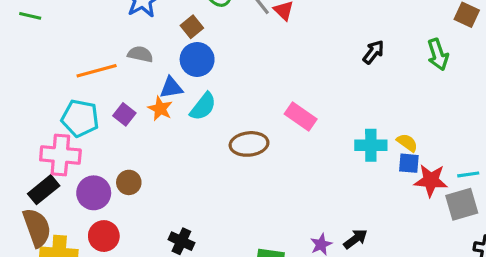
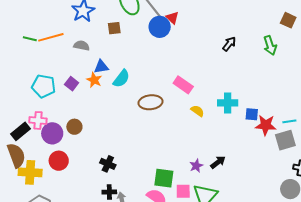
green line: (30, 16) -> (30, 39), moved
brown square: (192, 27) -> (114, 28), turned 32
blue circle: (197, 60) -> (160, 27), moved
orange line: (97, 71) -> (51, 37), moved
yellow semicircle: (407, 143) -> (197, 111), moved
pink cross: (60, 155) -> (38, 120), moved, size x0.7

